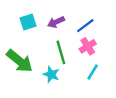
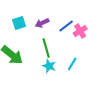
pink cross: (88, 46) -> (80, 31), moved
cyan star: (51, 74) -> (49, 66), moved

